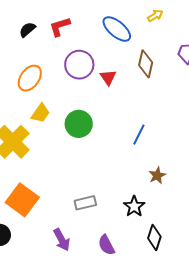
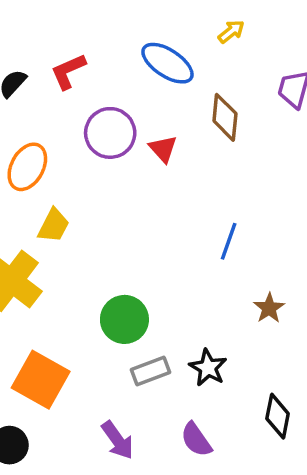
green circle: (79, 124) -> (124, 319), moved
black star: (134, 206) -> (208, 368), moved

